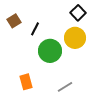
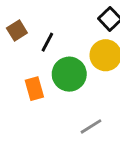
orange rectangle: (26, 82) -> (34, 89), moved

